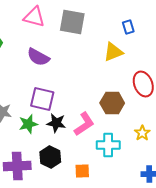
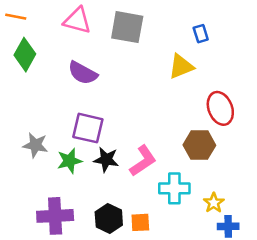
brown hexagon: (112, 103) -> (199, 145), moved
yellow star: (142, 133) -> (214, 203), moved
black hexagon: (50, 157) -> (109, 219), moved

